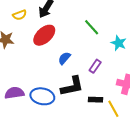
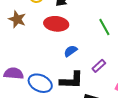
red ellipse: (44, 35) -> (56, 24), turned 35

